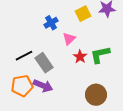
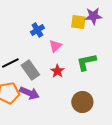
yellow square: (83, 14) -> (78, 22), moved, turned 35
red star: (80, 57) -> (57, 71), moved

